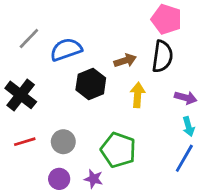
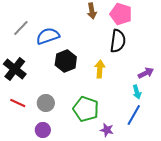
brown arrow: (125, 61) -> (92, 11), moved, turned 98
purple arrow: (186, 98) -> (146, 73), moved, turned -42
red line: (25, 142) -> (18, 103), turned 42
purple star: (94, 179) -> (107, 130), moved

